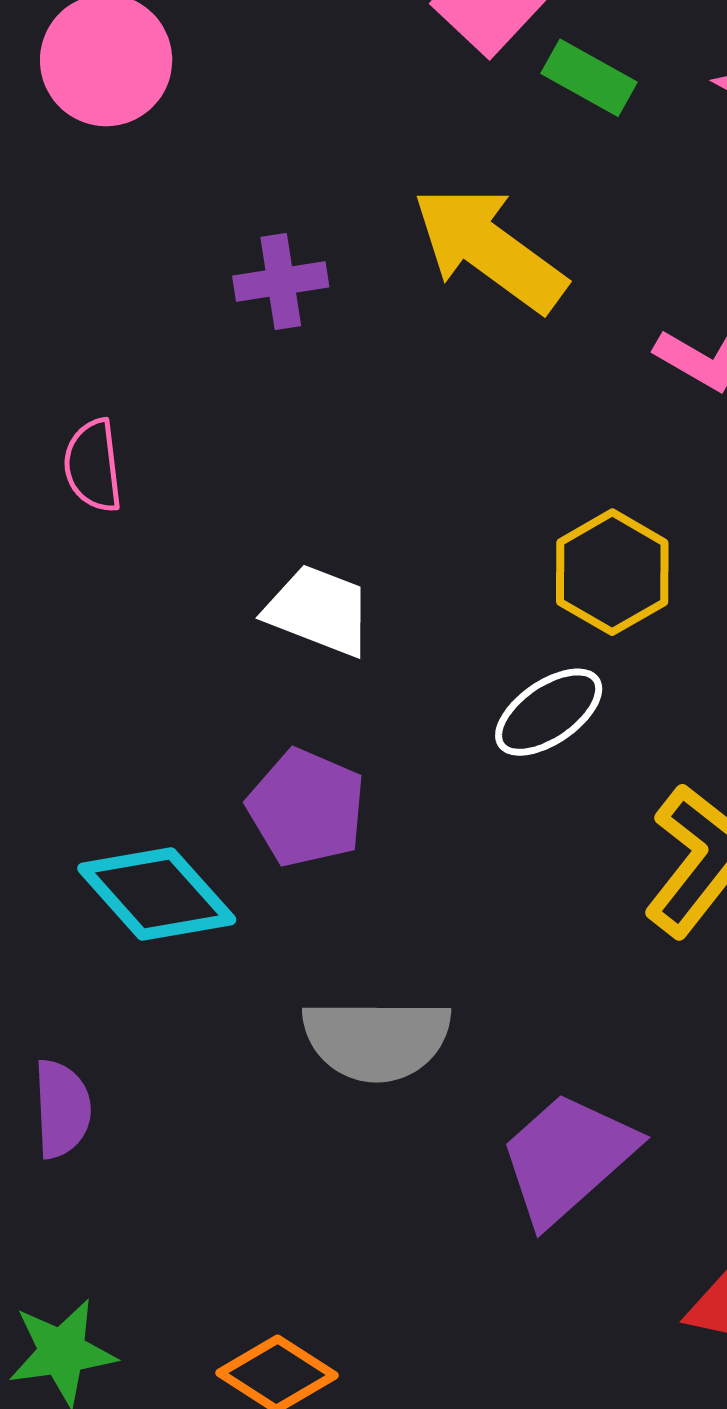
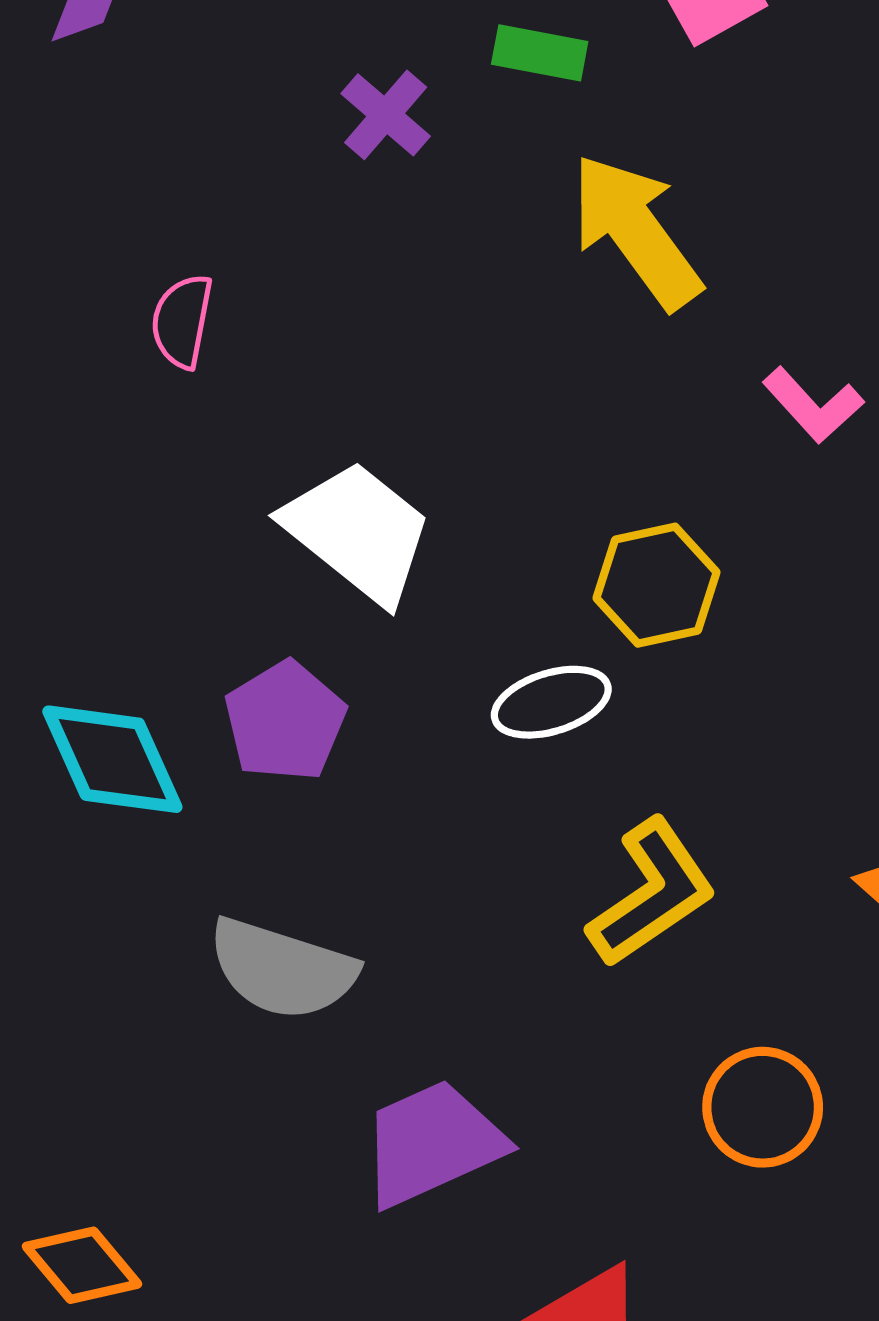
green rectangle: (589, 78) -> (540, 53), moved, turned -36
purple cross: (281, 282) -> (386, 115), moved, turned 32
white trapezoid: (319, 610) -> (358, 532), size x1.4

